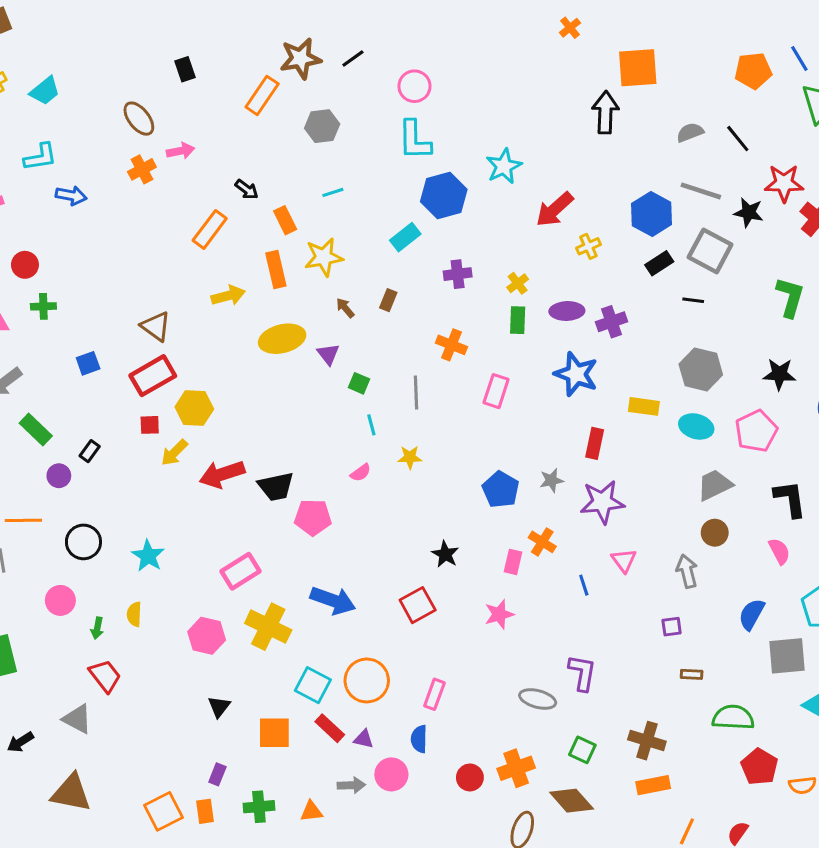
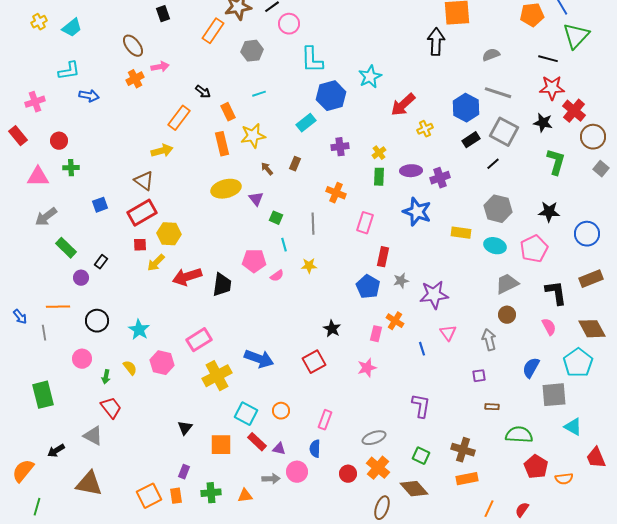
pink circle: (414, 86) -> (289, 24), moved
black line: (738, 139) -> (548, 59), moved, turned -36
black star: (749, 212) -> (543, 123), moved
yellow arrow: (228, 296) -> (162, 151), moved
black line: (693, 300) -> (493, 164), turned -48
red rectangle: (595, 443) -> (383, 257), moved
black trapezoid: (276, 487) -> (222, 285), turned -70
pink pentagon: (313, 517) -> (254, 261), moved
yellow semicircle: (134, 614) -> (130, 368), turned 140
yellow cross: (268, 627) -> (217, 376), turned 36
pink hexagon: (207, 636) -> (162, 363), moved
orange circle: (367, 680) -> (281, 411), size x0.6
gray ellipse: (538, 699) -> (374, 438), moved, turned -35
orange cross: (516, 768) -> (378, 468), turned -30

